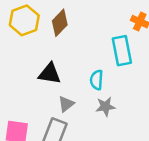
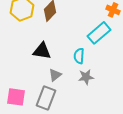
cyan rectangle: (122, 51) -> (99, 33), turned 60

